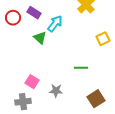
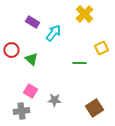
red circle: (13, 18) -> (11, 50), moved
green triangle: (40, 38) -> (31, 59), moved
green line: (81, 68) -> (79, 63), moved

